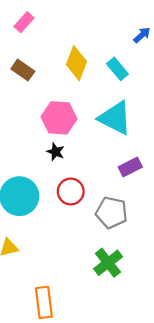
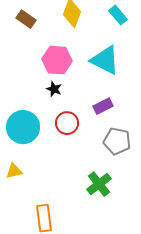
cyan rectangle: (117, 69) -> (118, 15), moved
purple rectangle: (130, 167) -> (103, 106), moved
gray pentagon: (112, 213) -> (117, 141), moved

